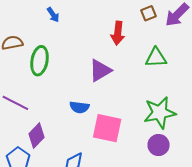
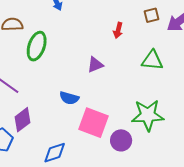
red arrow: (118, 33) -> (118, 30), size x0.7
purple triangle: (100, 70) -> (95, 65), size x0.7
purple circle: (159, 145) -> (121, 140), moved

